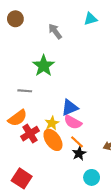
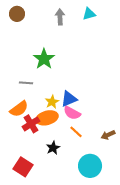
gray arrow: (55, 31) -> (60, 17), moved, turned 35
yellow star: (52, 123) -> (52, 102), moved
orange ellipse: (53, 140) -> (47, 118), moved, turned -70
black star: (79, 153) -> (53, 148), moved
cyan circle: (92, 177) -> (90, 166), size x1.5

